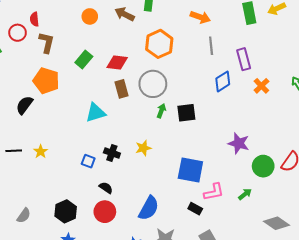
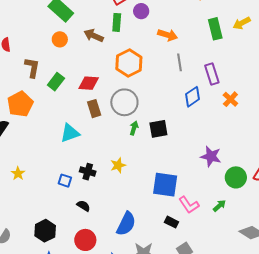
brown L-shape: (47, 42) -> (32, 68), moved
orange pentagon: (46, 81) -> (20, 104), turned 30
pink L-shape: (214, 192) -> (189, 205), turned 70
red circle: (105, 212) -> (85, 240), moved

